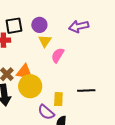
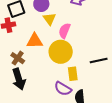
orange triangle: (24, 72) -> (35, 41), moved
yellow circle: (30, 86) -> (61, 52), moved

